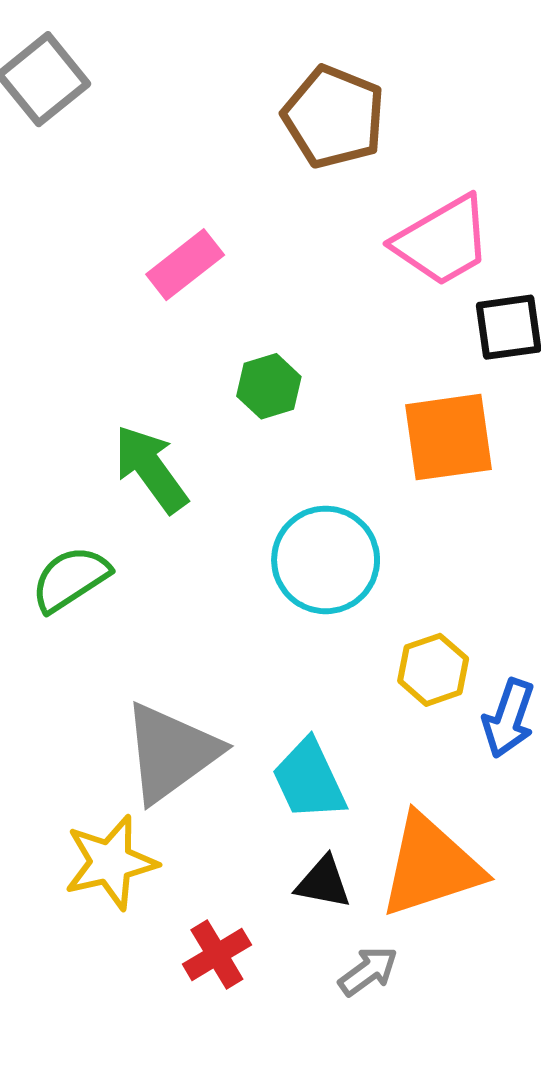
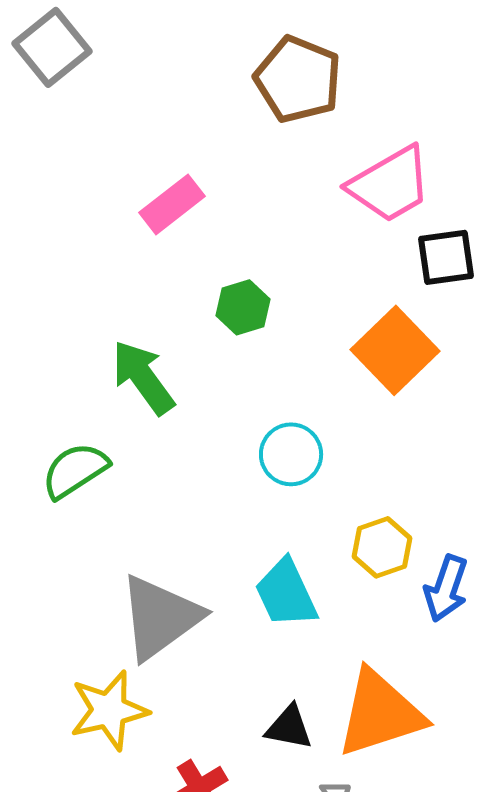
orange square: (448, 437) -> (395, 350), turned -36
cyan circle: (326, 560) -> (291, 454), size x0.7
cyan trapezoid: (309, 780) -> (286, 593), moved

